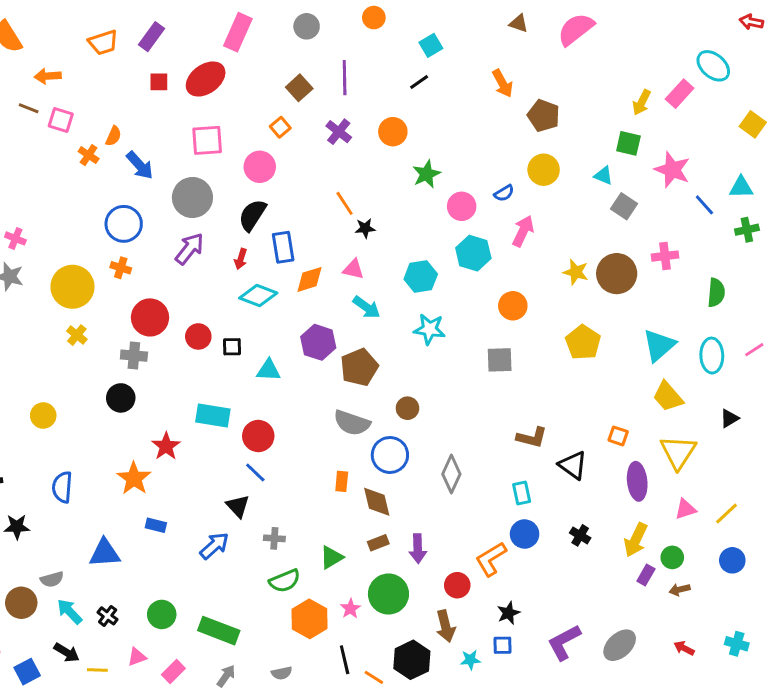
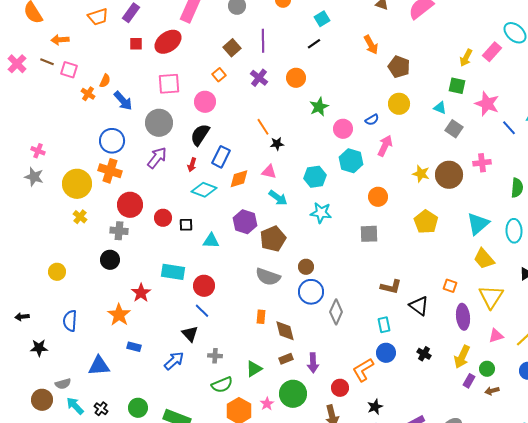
blue rectangle: (283, 247) -> (221, 157), turned 35
orange cross: (121, 268) -> (110, 171), size x1.6
blue circle: (390, 455) -> (311, 292), moved

